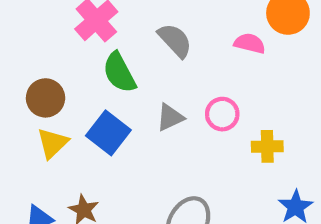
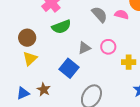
gray semicircle: (175, 40) -> (99, 14), moved
green semicircle: (119, 73) -> (61, 27), turned -84
blue square: (108, 133) -> (69, 68), moved

